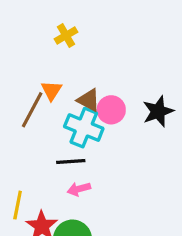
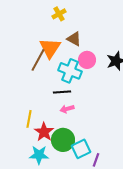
orange triangle: (51, 90) -> (50, 48), size x1.6
brown triangle: (89, 100) -> (74, 39), moved

